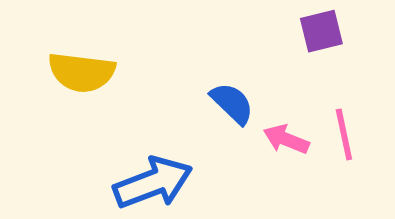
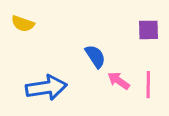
yellow semicircle: (82, 72) -> (23, 24), size x0.7

